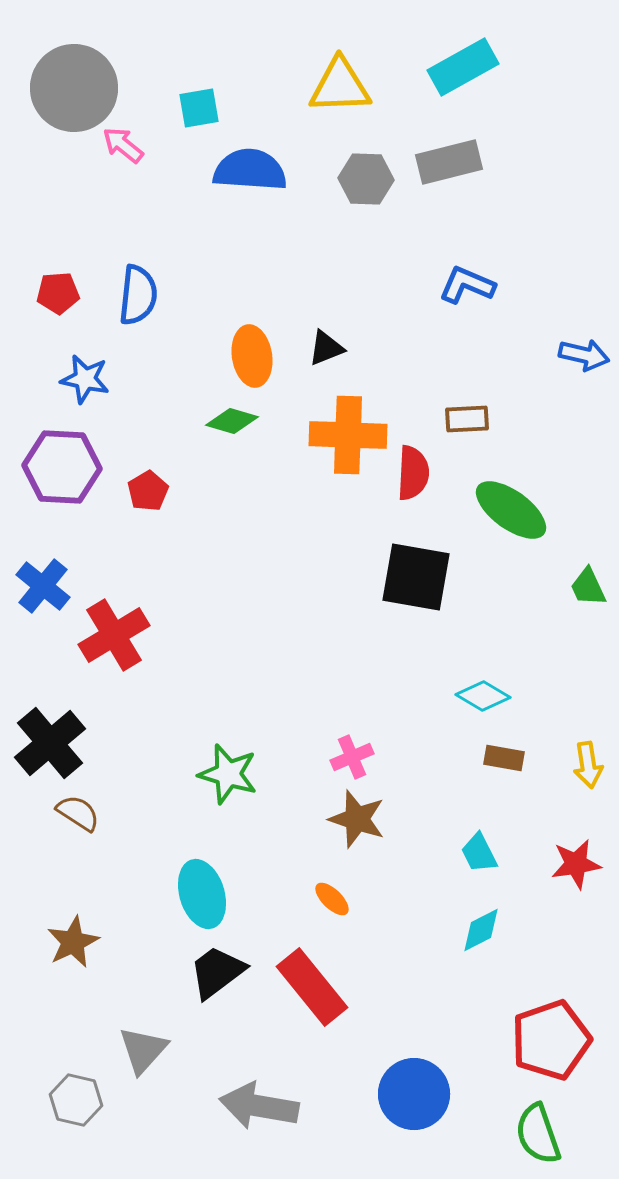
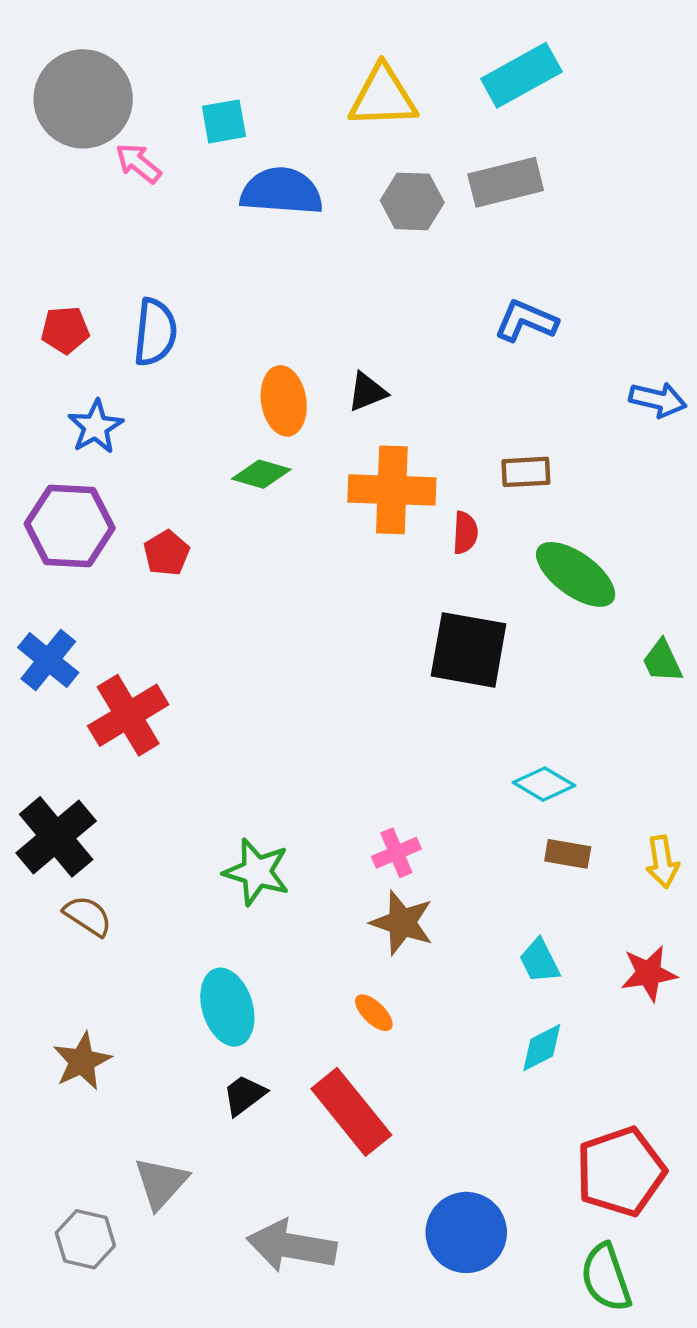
blue star: (85, 379) -> (96, 427), turned 30
red semicircle: (413, 473) -> (465, 533), size x0.7
black trapezoid: (217, 972) -> (244, 1095), size x0.7

